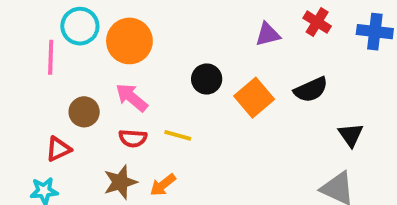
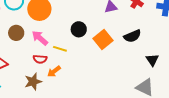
brown circle: (84, 112) -> (16, 33), moved
yellow line: (178, 135) -> (60, 49), moved
orange arrow: (163, 185) -> (54, 71), moved

